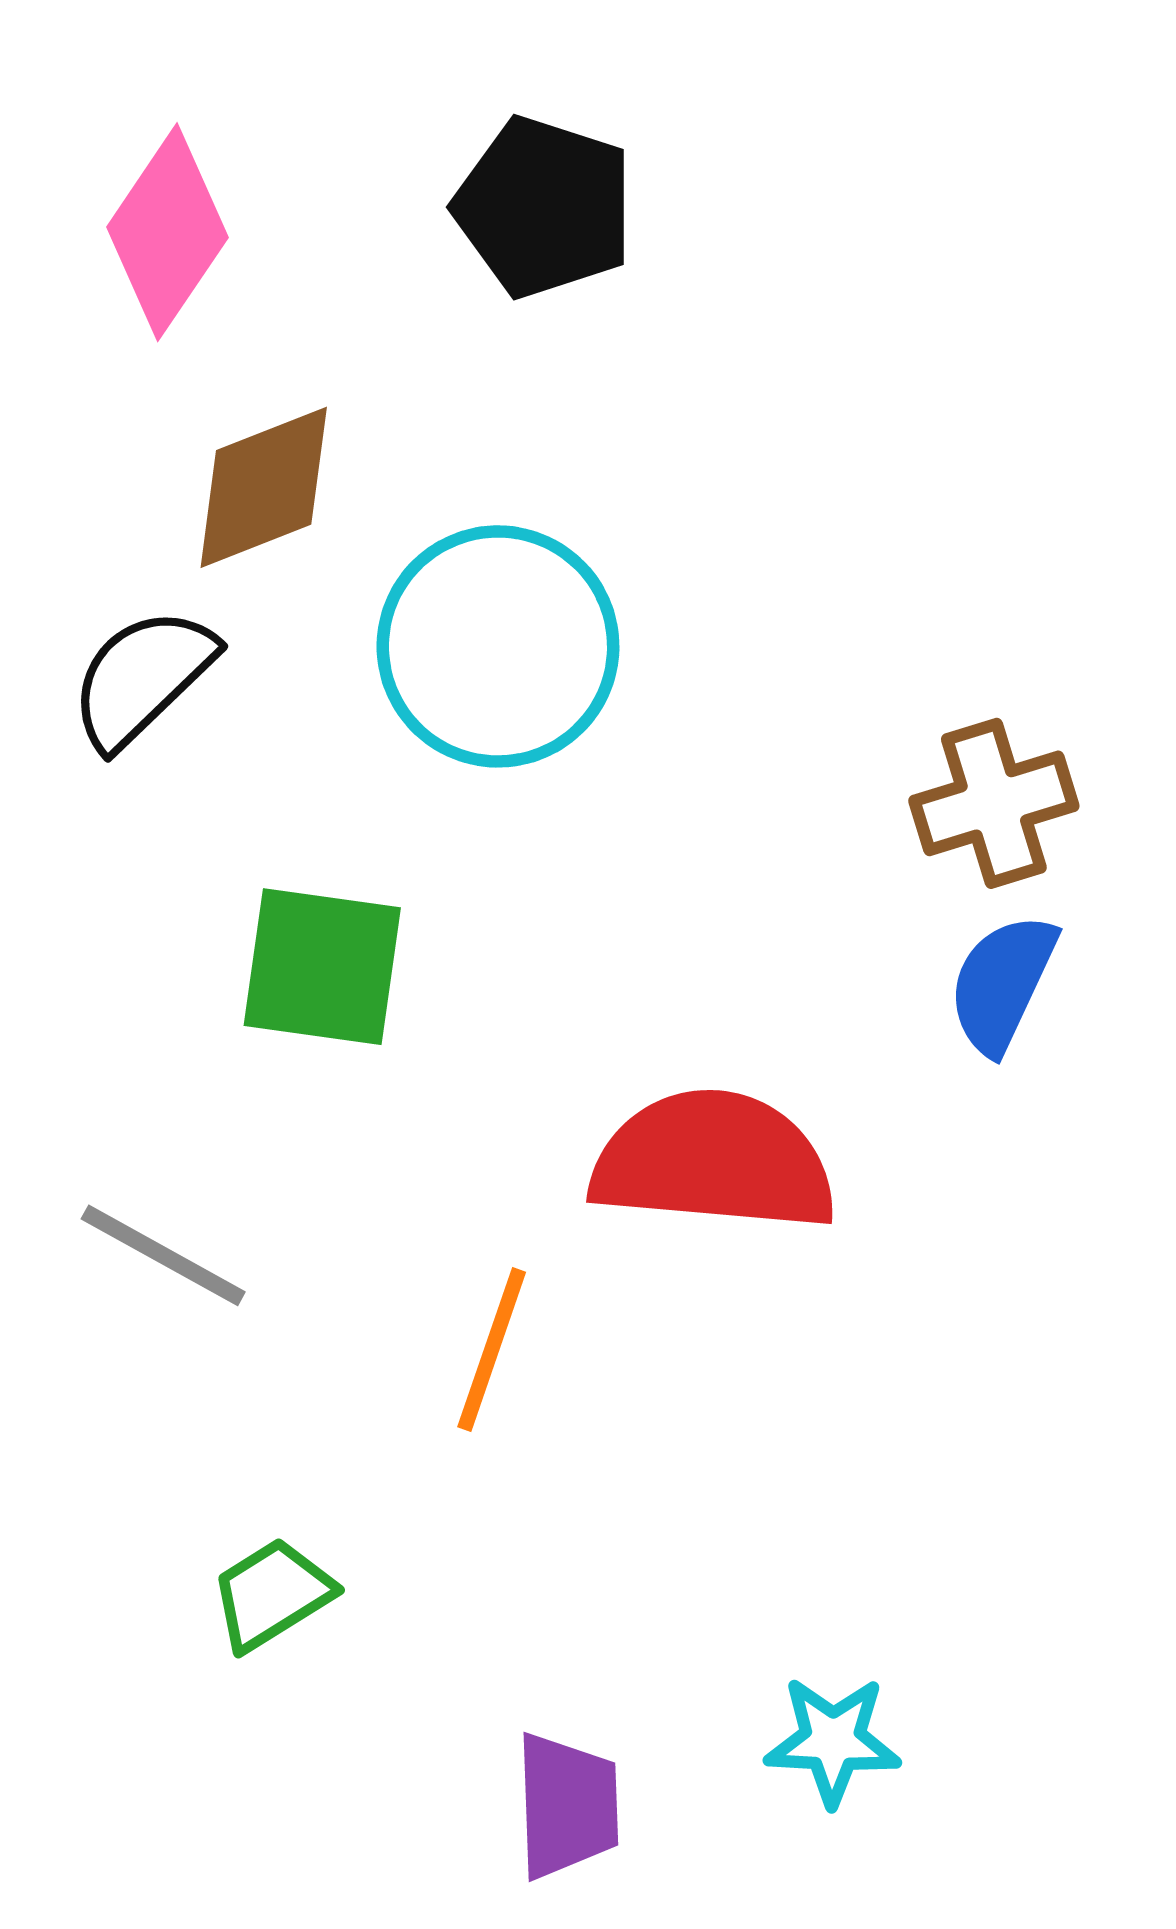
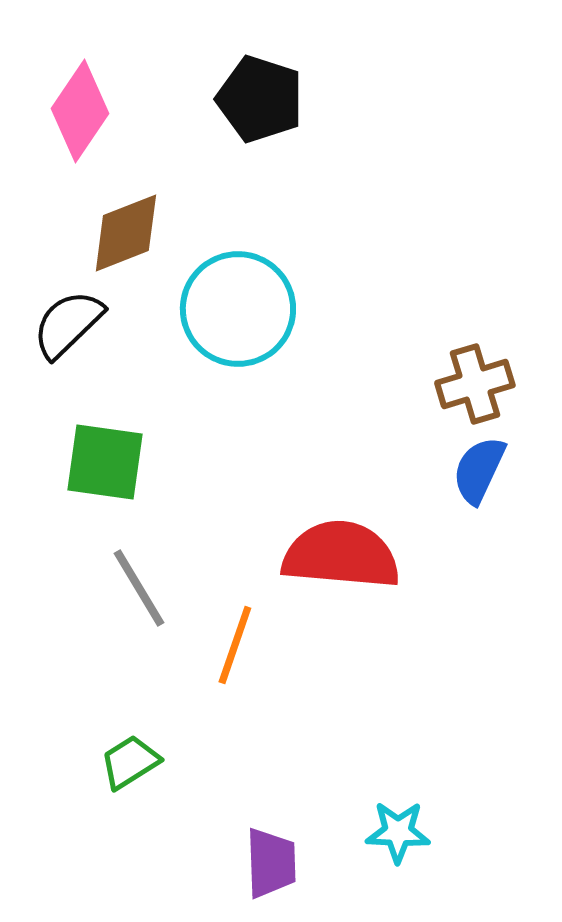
green square: (322, 967) -> (105, 462), moved
gray line: (163, 1255) -> (139, 588), moved, turned 30

